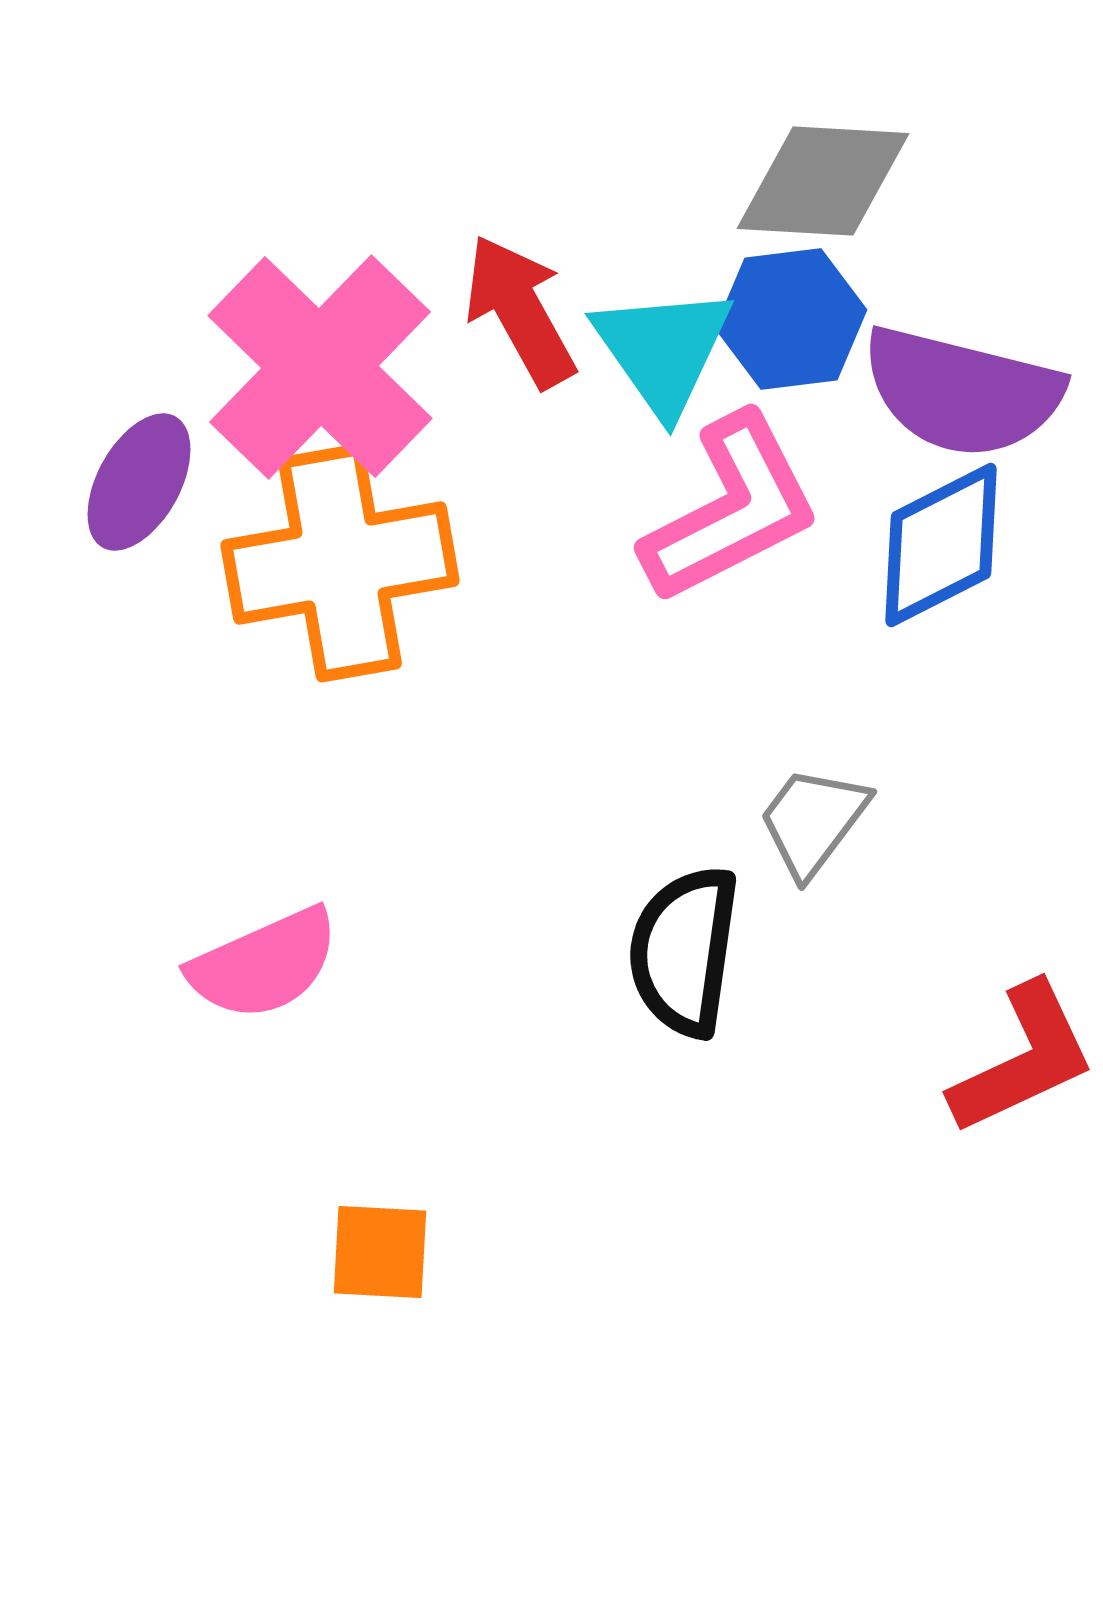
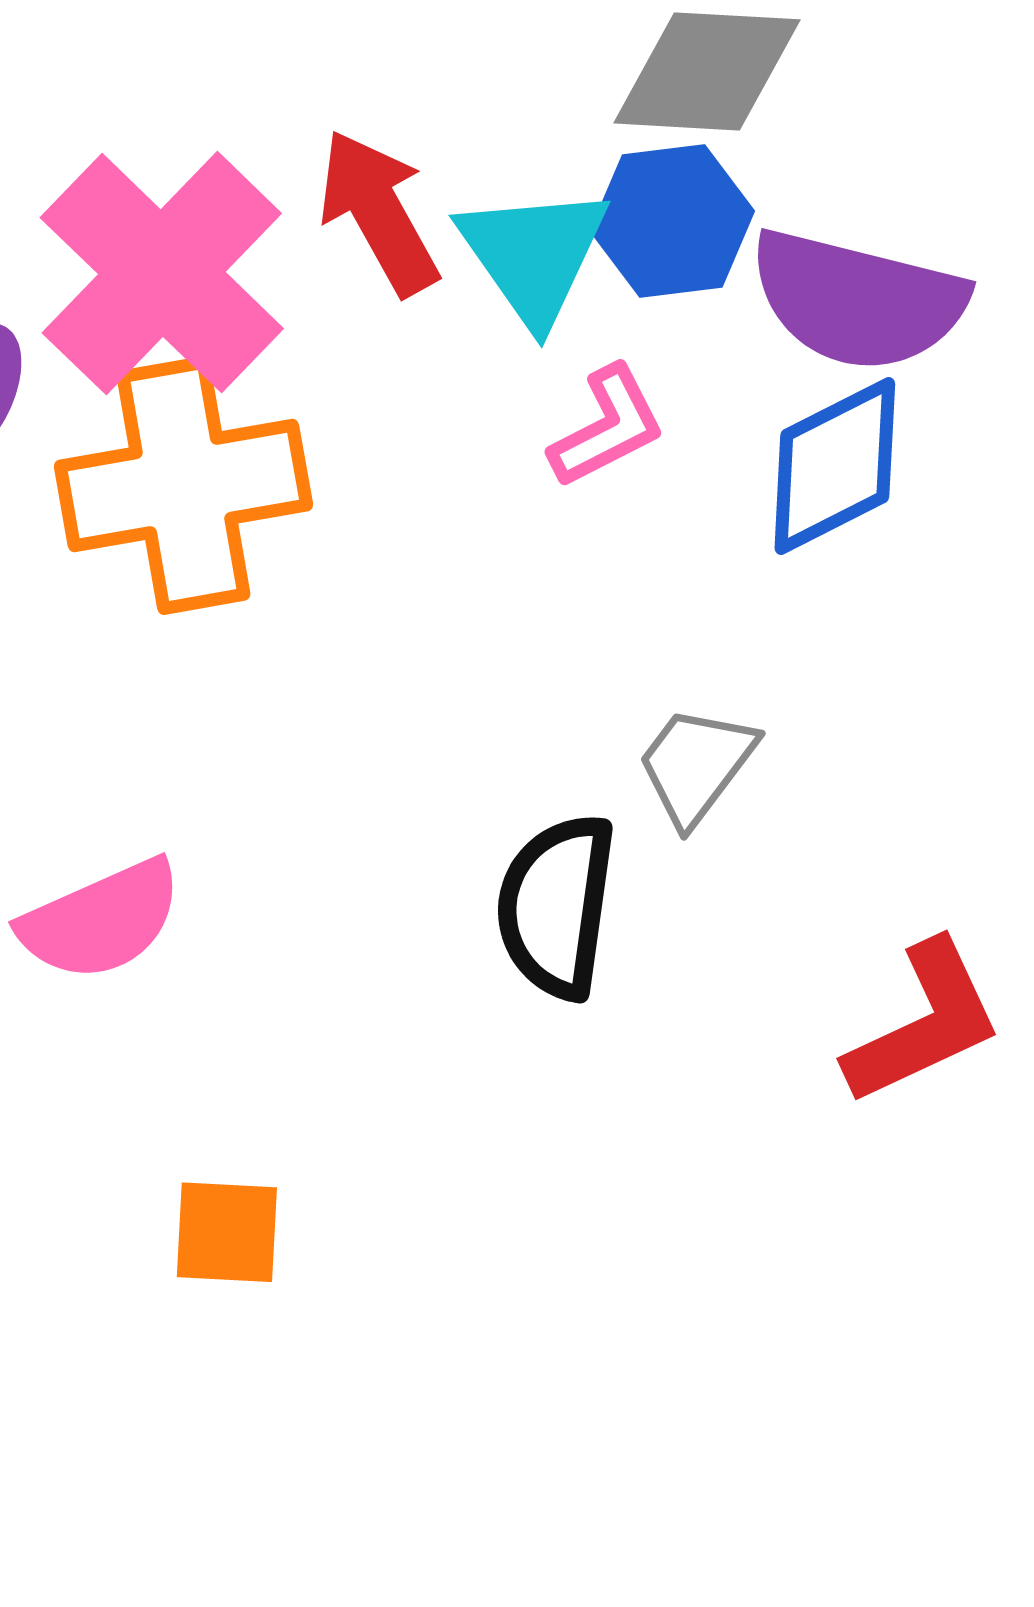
pink L-shape: (731, 509) -> (607, 427), size x0.6

